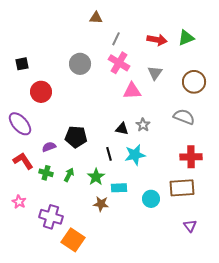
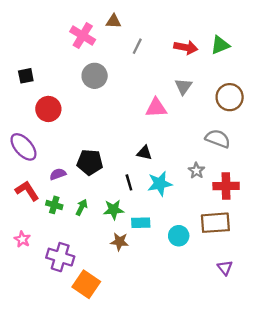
pink cross: (119, 63) -> (83, 36), moved
gray star: (143, 125) -> (196, 171), moved
green star: (96, 177) -> (114, 210), turned 30

